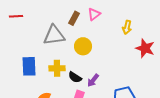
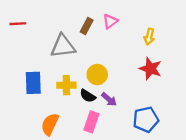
yellow circle: (83, 46) -> (97, 75), moved
red star: (145, 48) -> (150, 69), moved
purple arrow: (93, 80) -> (109, 99), turned -88

